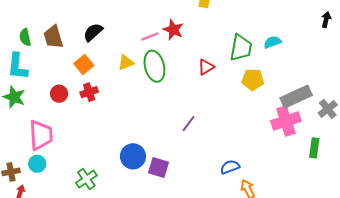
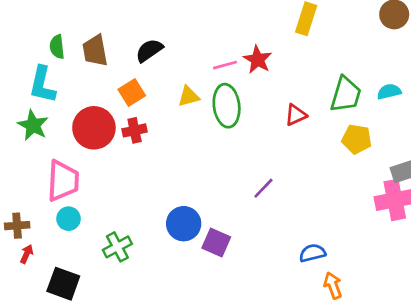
red circle: (59, 94) -> (94, 128), size x1.8
cyan circle: (37, 164) -> (69, 219), moved

